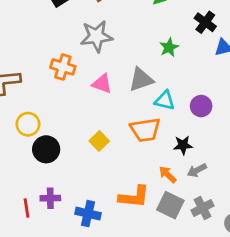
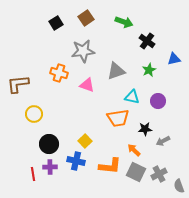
black cross: (205, 22) -> (147, 41), moved
green star: (169, 47) -> (149, 70), moved
gray triangle: (141, 80) -> (116, 71), moved
yellow square: (99, 141) -> (85, 141), moved
black circle: (46, 149) -> (49, 144), moved
gray arrow: (197, 170) -> (163, 141), moved
blue cross: (88, 214) -> (76, 161), moved

